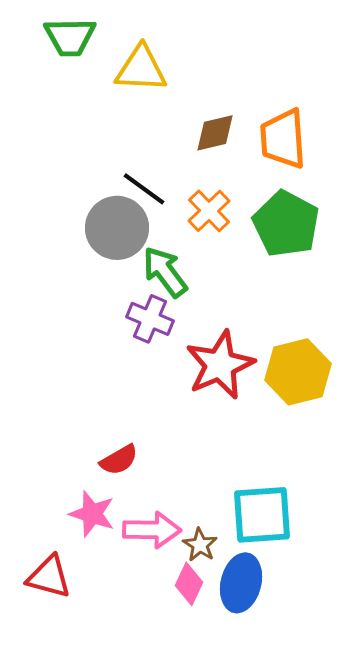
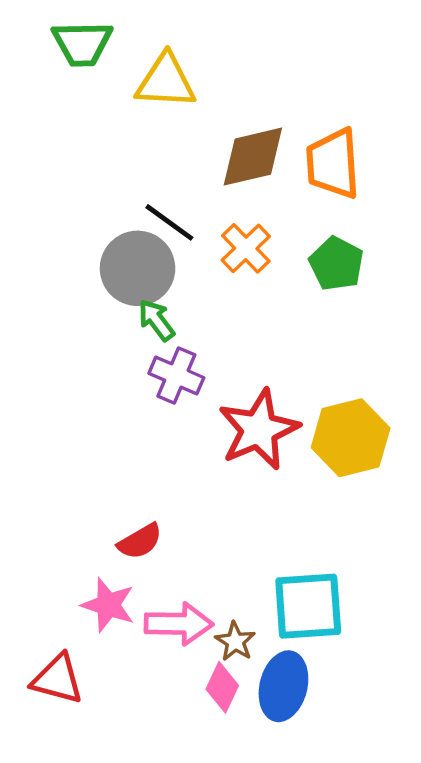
brown diamond: (215, 133) -> (253, 157), size x1.4
green pentagon: (286, 224) -> (336, 264), size x0.7
green arrow: (165, 272) -> (156, 320), moved, size x0.7

